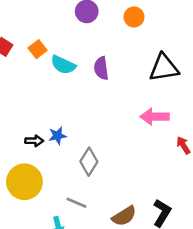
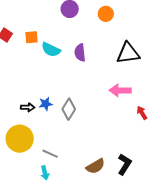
orange square: (38, 49) -> (31, 37), turned 32
gray diamond: (89, 162) -> (69, 109), moved
gray line: (76, 203) -> (50, 154), moved

